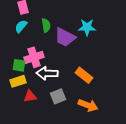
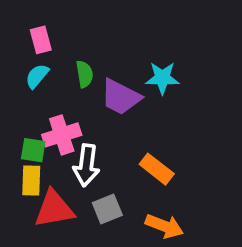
white arrow: (47, 73) -> (86, 165), turned -85
yellow rectangle: (18, 81) -> (31, 180), turned -70
red triangle: (30, 96) -> (54, 209), size x1.6

